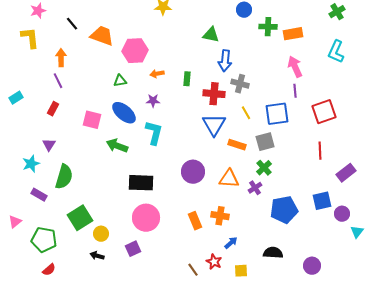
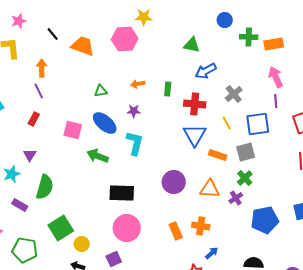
pink hexagon: (135, 51) -> (125, 39), moved
blue arrow: (225, 61) -> (206, 71), turned 55
gray cross: (240, 84) -> (234, 94), moved, turned 36

